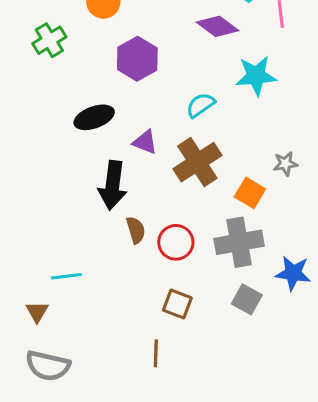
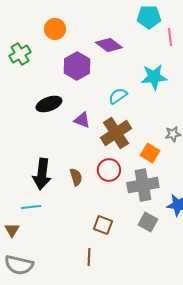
purple diamond: (218, 26) -> (109, 45), moved
black arrow: (113, 185) -> (42, 174), moved
red circle: (176, 242) -> (109, 170), moved

